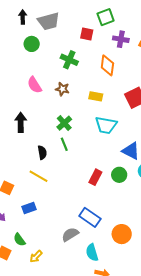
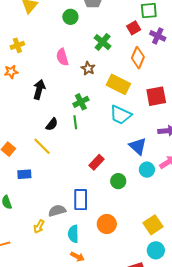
red square: (87, 34) -> (134, 28), moved, turned 32
yellow rectangle: (96, 96) -> (118, 84), size x1.6
black semicircle: (42, 153) -> (52, 124), turned 32
green circle: (119, 175) -> (118, 181), moved
blue rectangle: (90, 217) -> (81, 200), turned 40
yellow arrow: (36, 256) -> (39, 227), moved, turned -32

